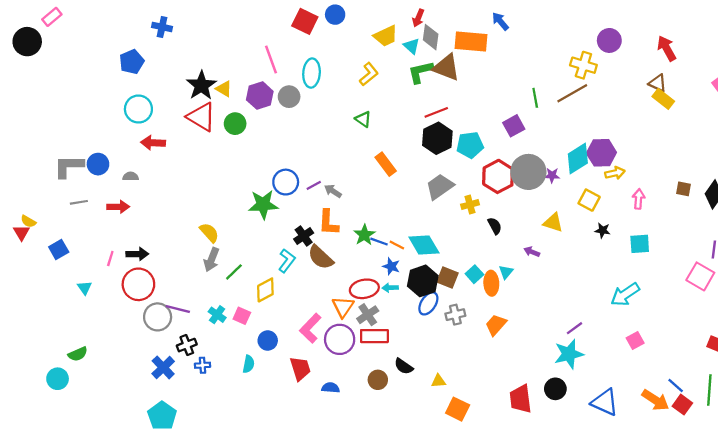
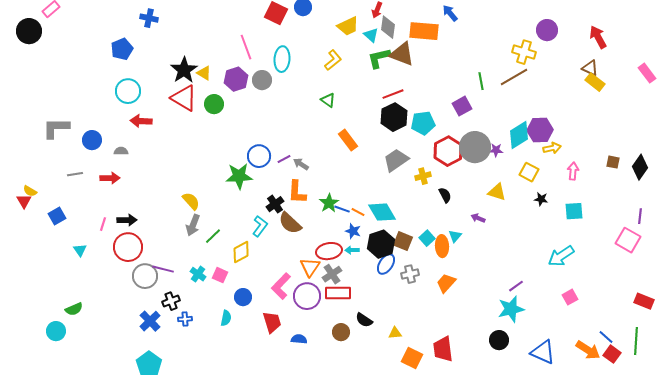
gray L-shape: (69, 166) -> (56, 128), moved
red trapezoid: (521, 399) -> (443, 349), moved

